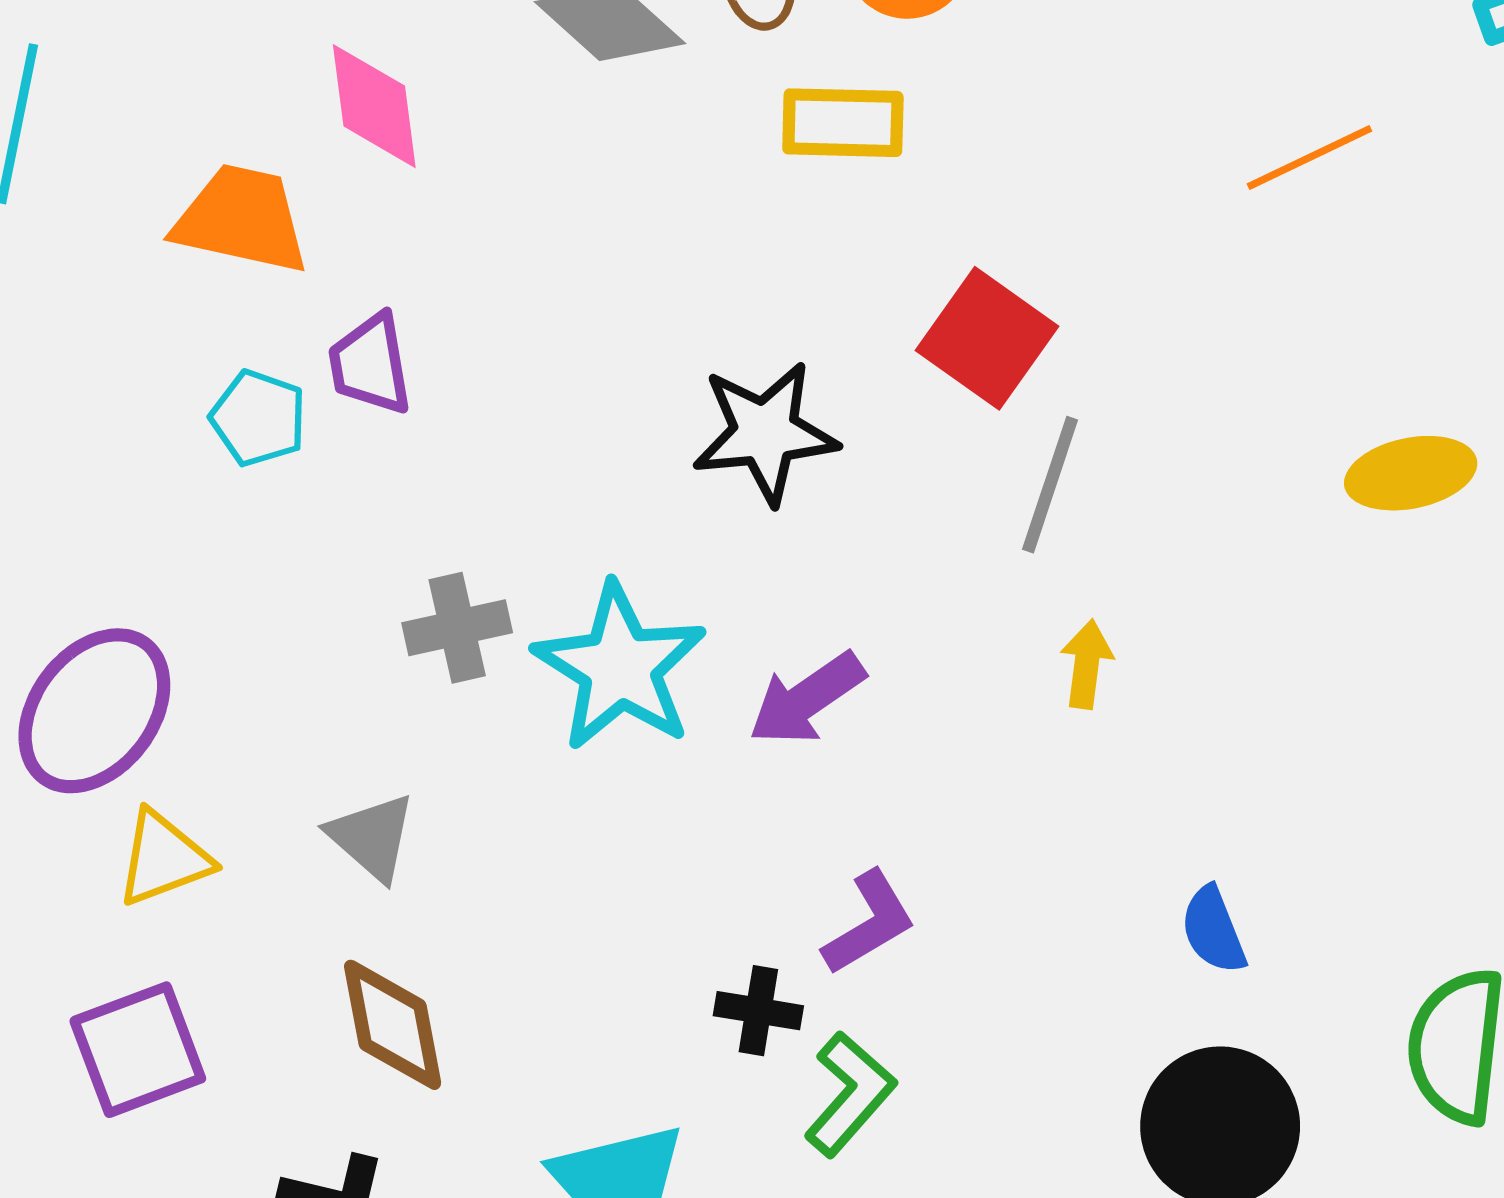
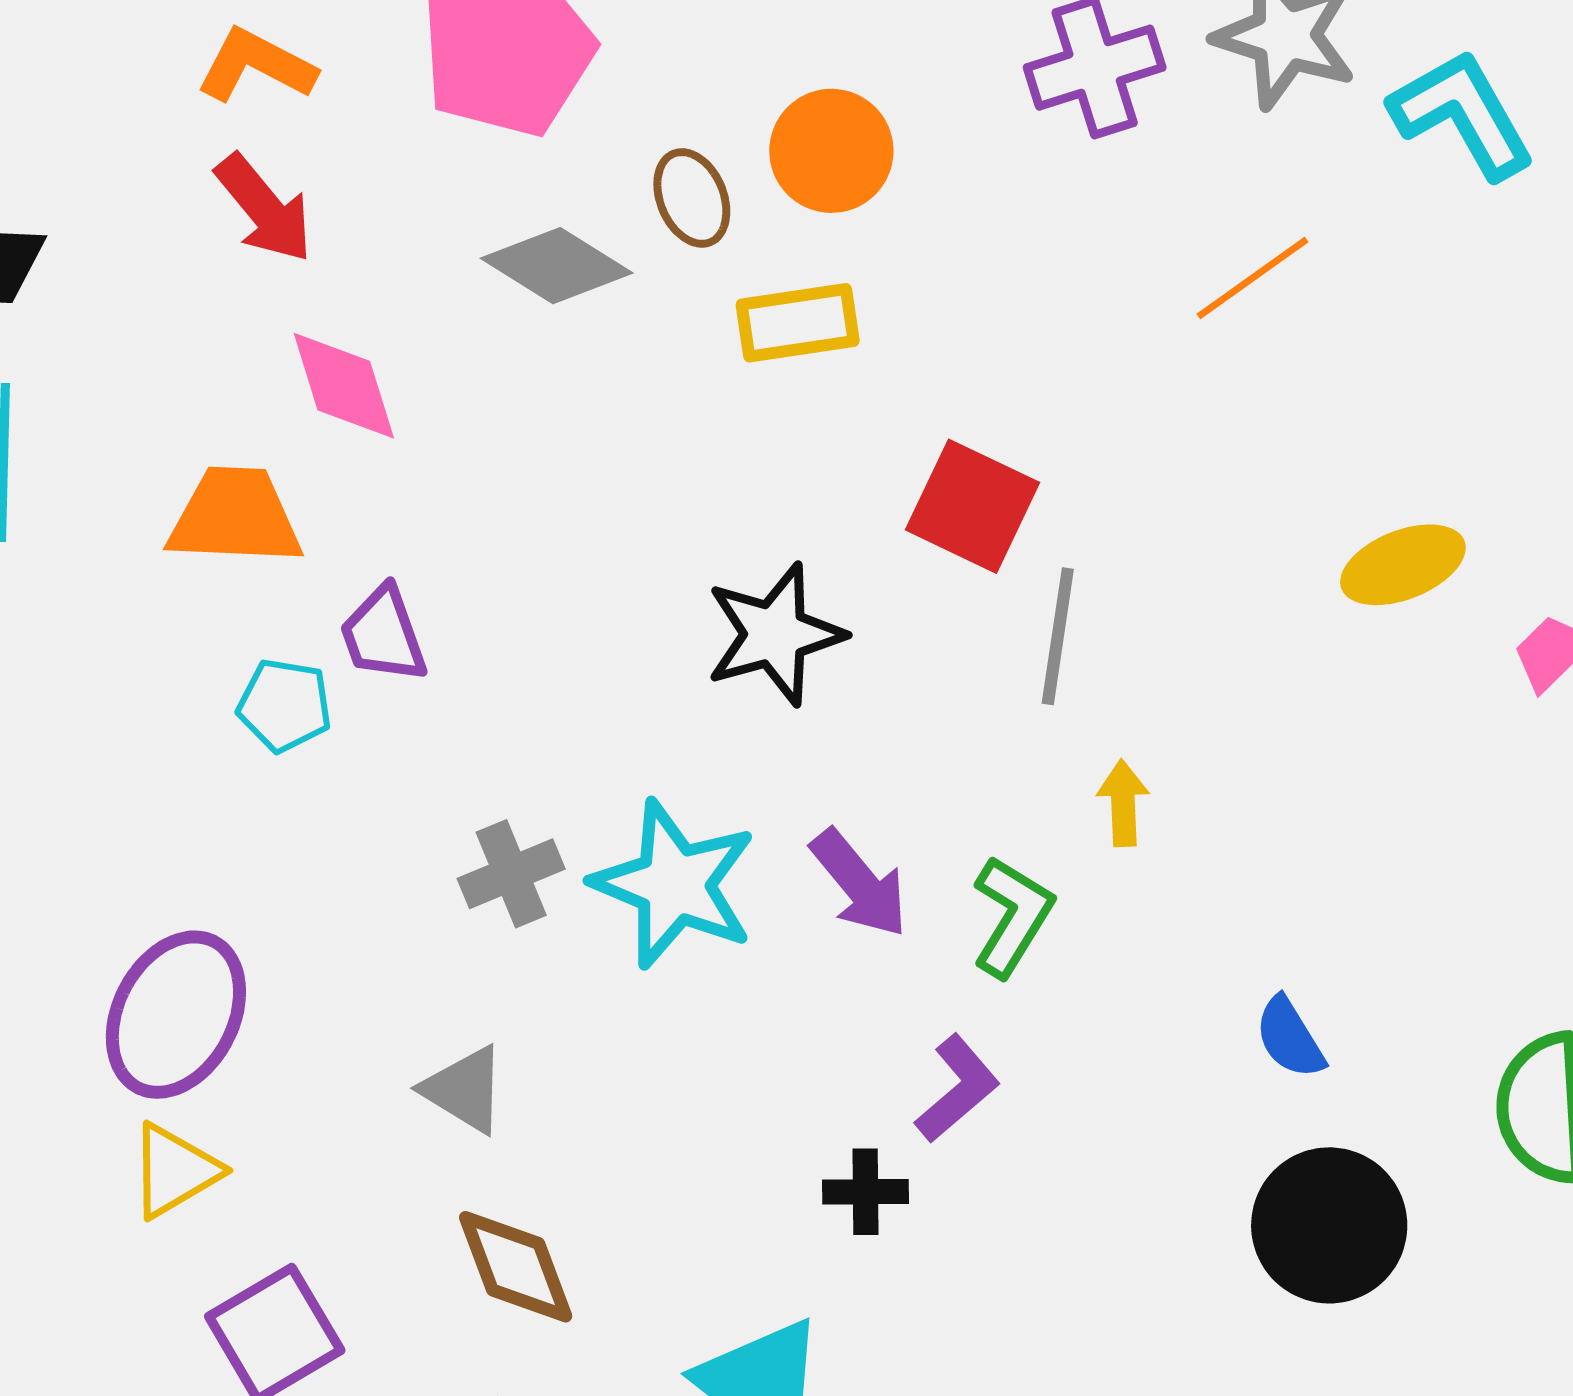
purple arrow: (807, 699) -> (859, 883), turned -85
yellow triangle: (164, 858) -> (175, 1171), moved
green L-shape: (850, 1094) -> (1012, 916), moved

